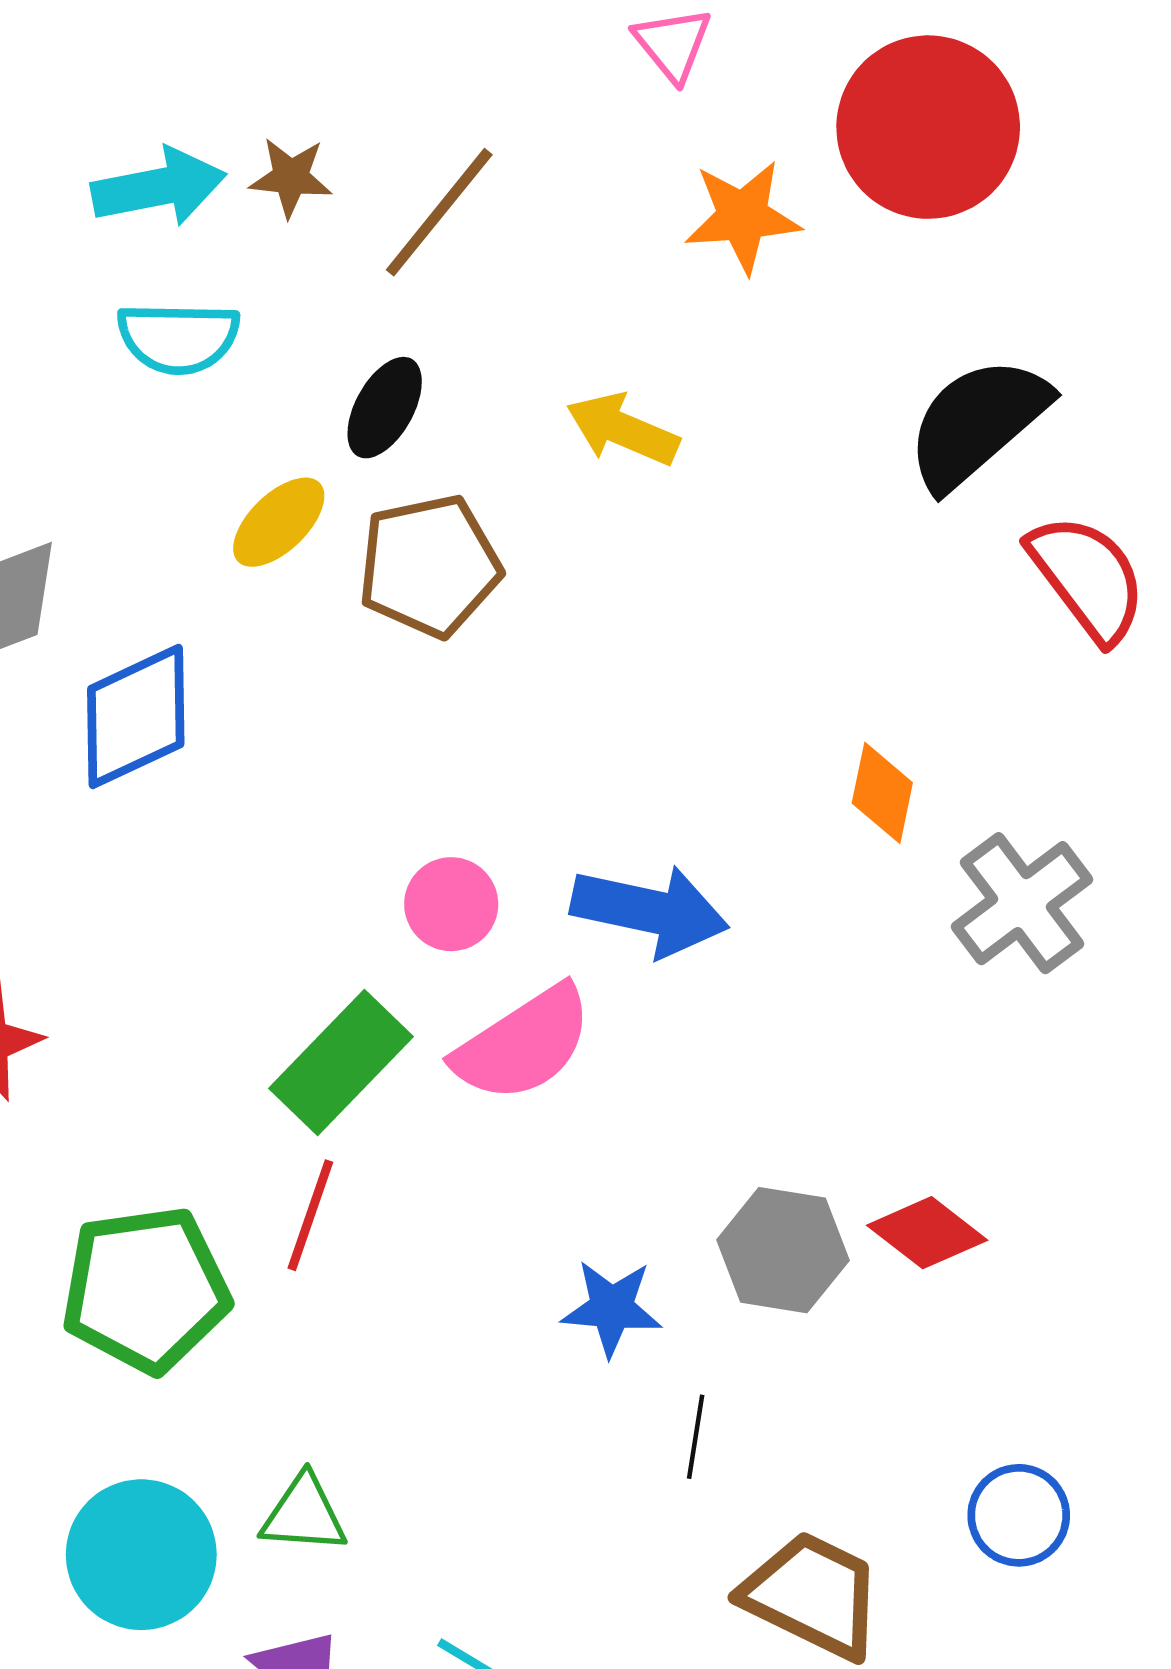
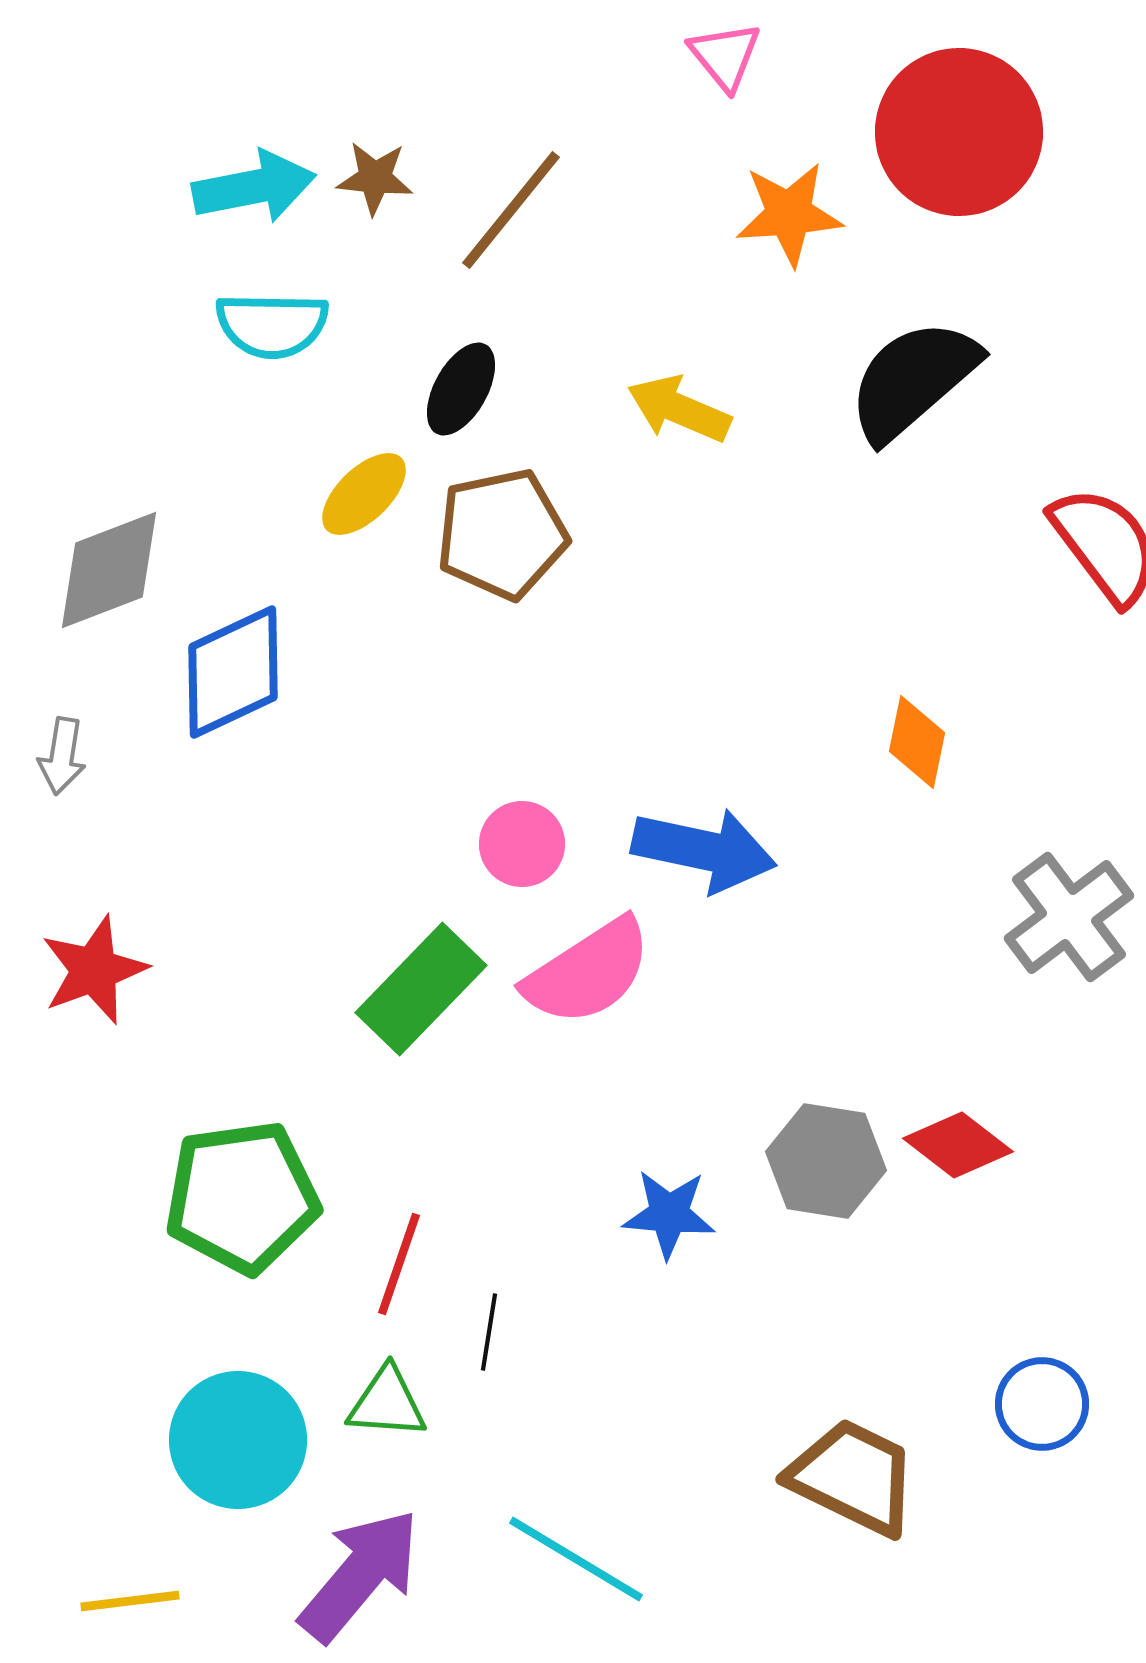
black semicircle: (977, 423) -> (913, 380), moved
gray cross: (1022, 903) -> (1069, 917), moved
red line: (310, 1215) -> (399, 1264), moved
black line: (696, 1437) -> (489, 1332), moved

